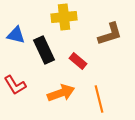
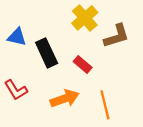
yellow cross: (64, 17) -> (85, 18), moved, turned -35

